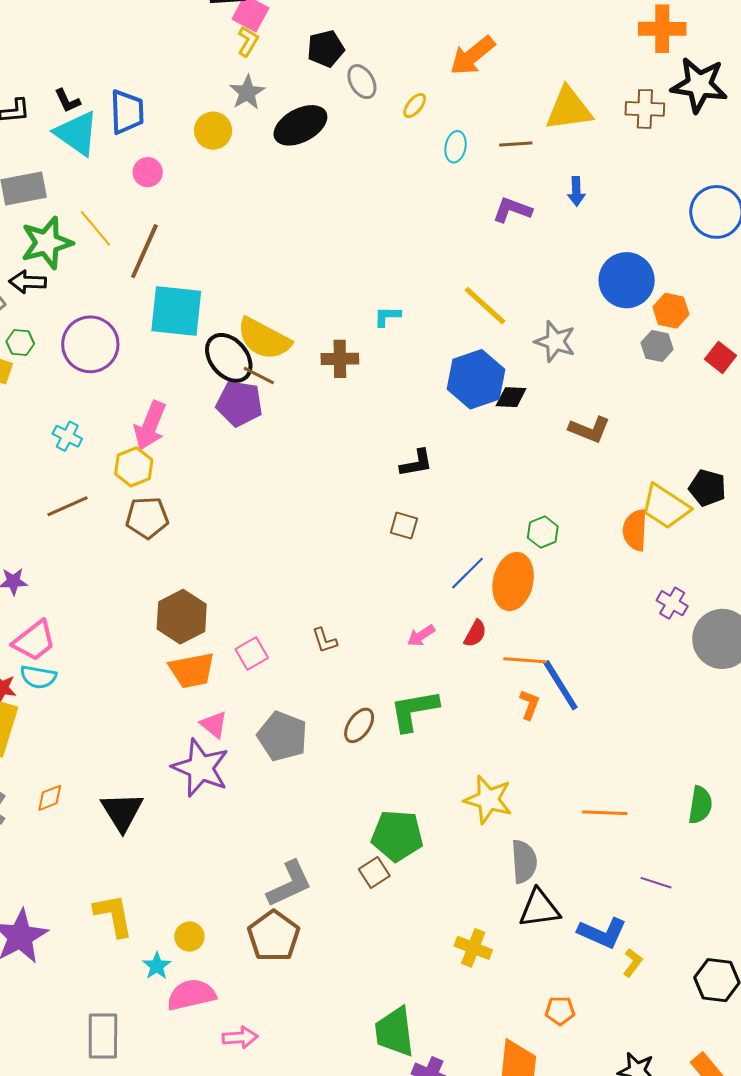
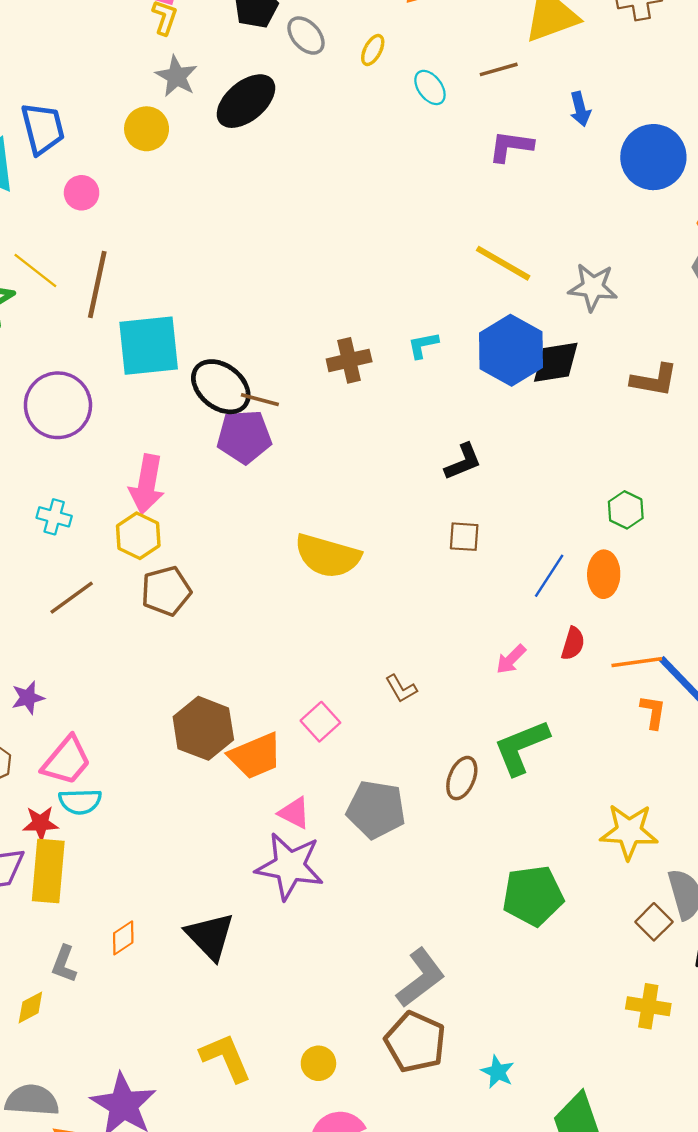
cyan ellipse: (456, 147) -> (430, 87), turned -36
blue circle: (627, 280) -> (653, 157), moved
cyan L-shape: (387, 316) -> (423, 345), moved
yellow semicircle: (264, 339) -> (328, 556), moved
black diamond: (511, 397) -> (556, 362), size x1.4
orange ellipse: (513, 582) -> (604, 574), size x0.7
brown hexagon: (182, 617) -> (203, 728), moved
brown square: (374, 872) -> (654, 922), moved
cyan star: (157, 966) -> (498, 1072), moved

